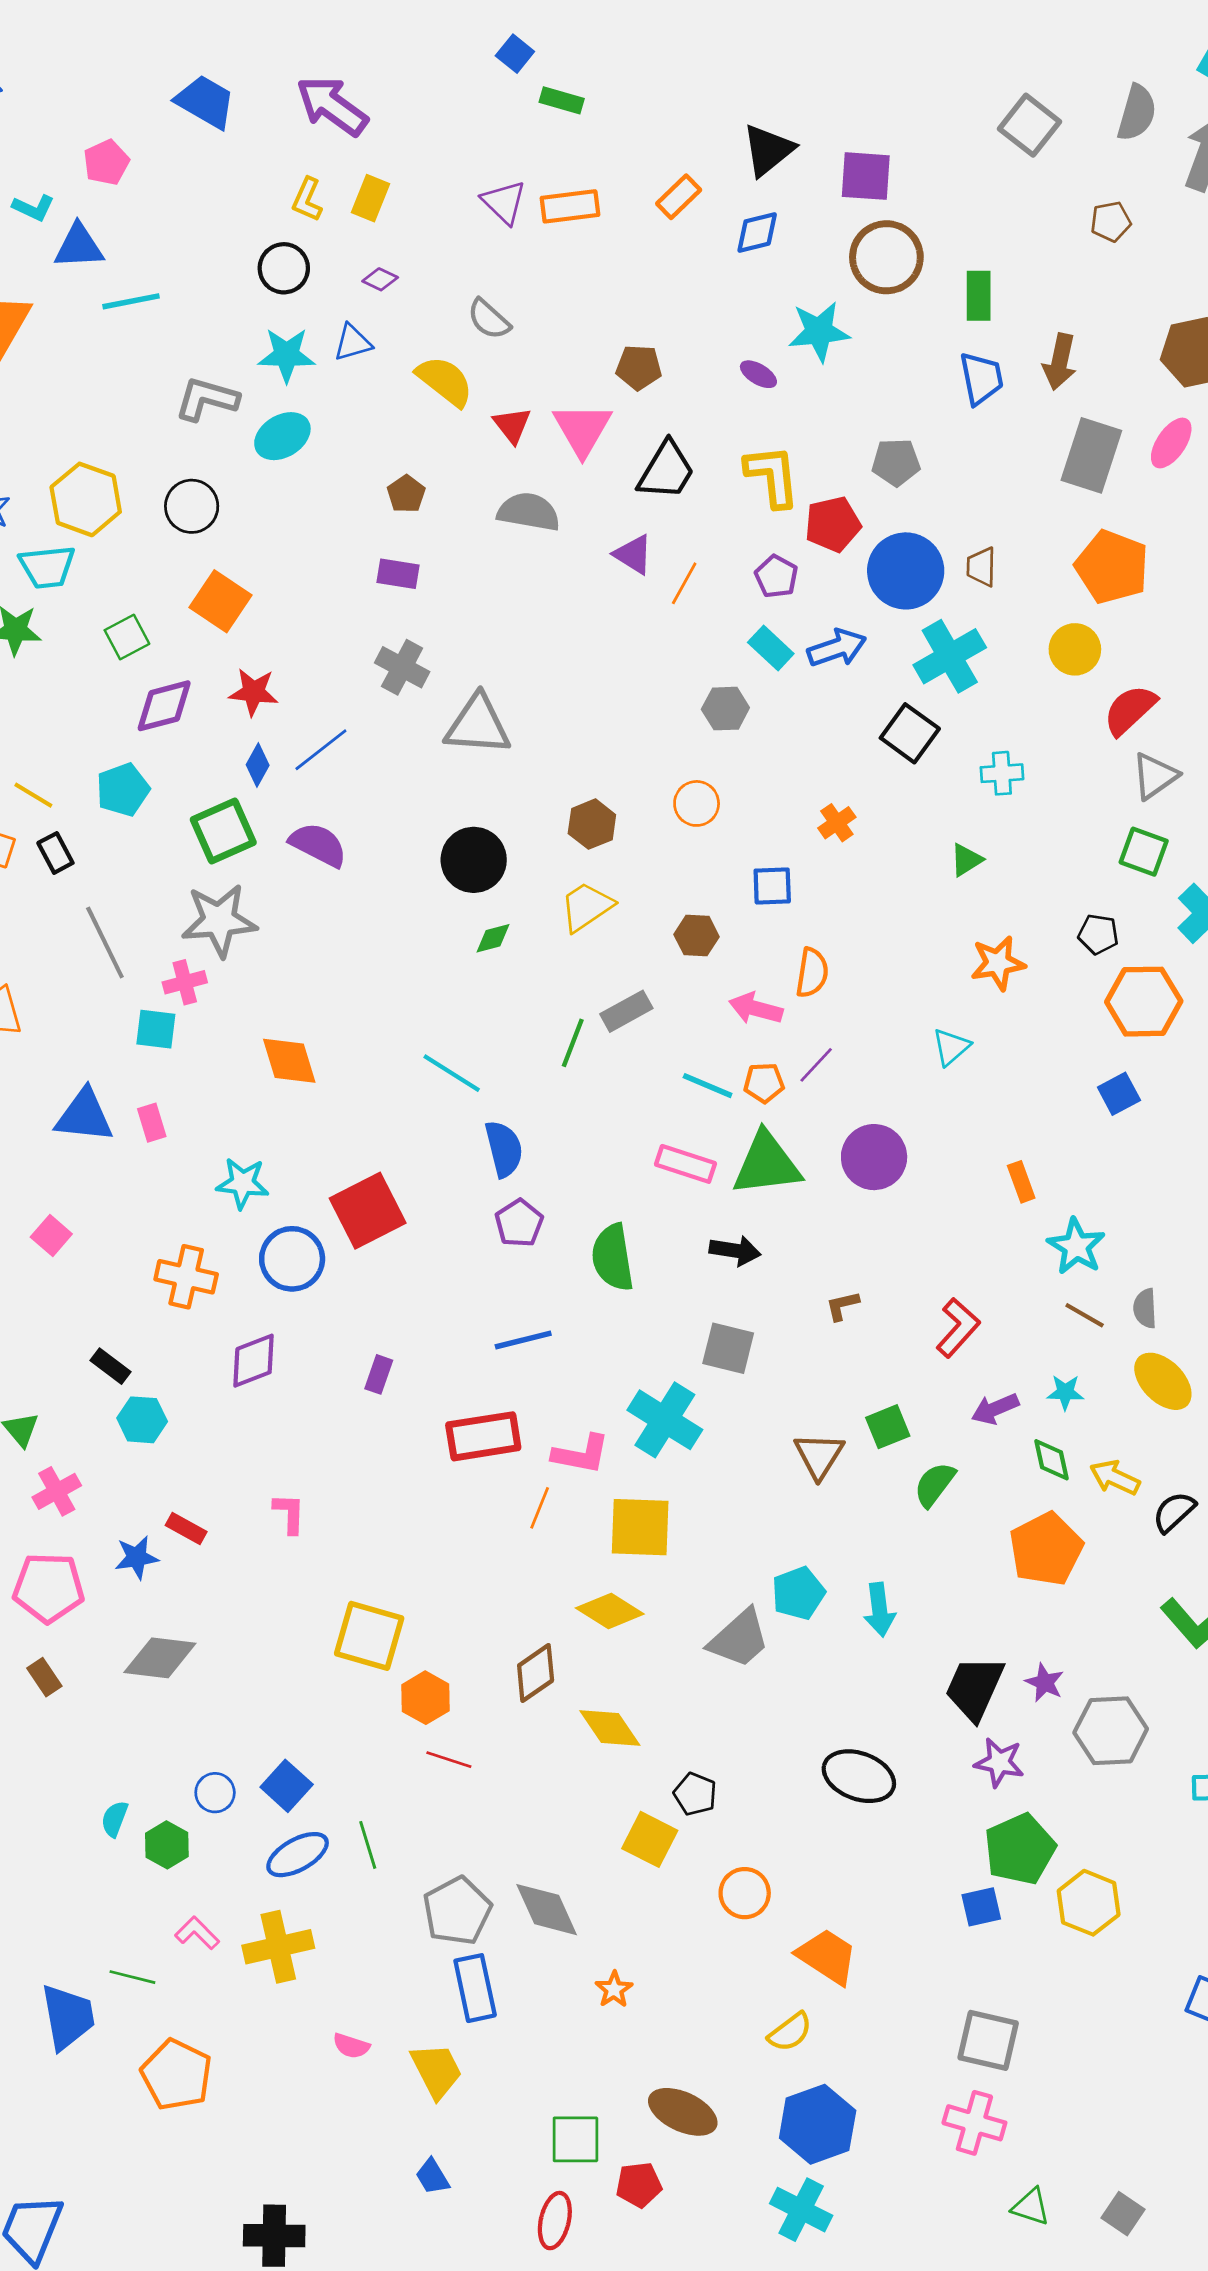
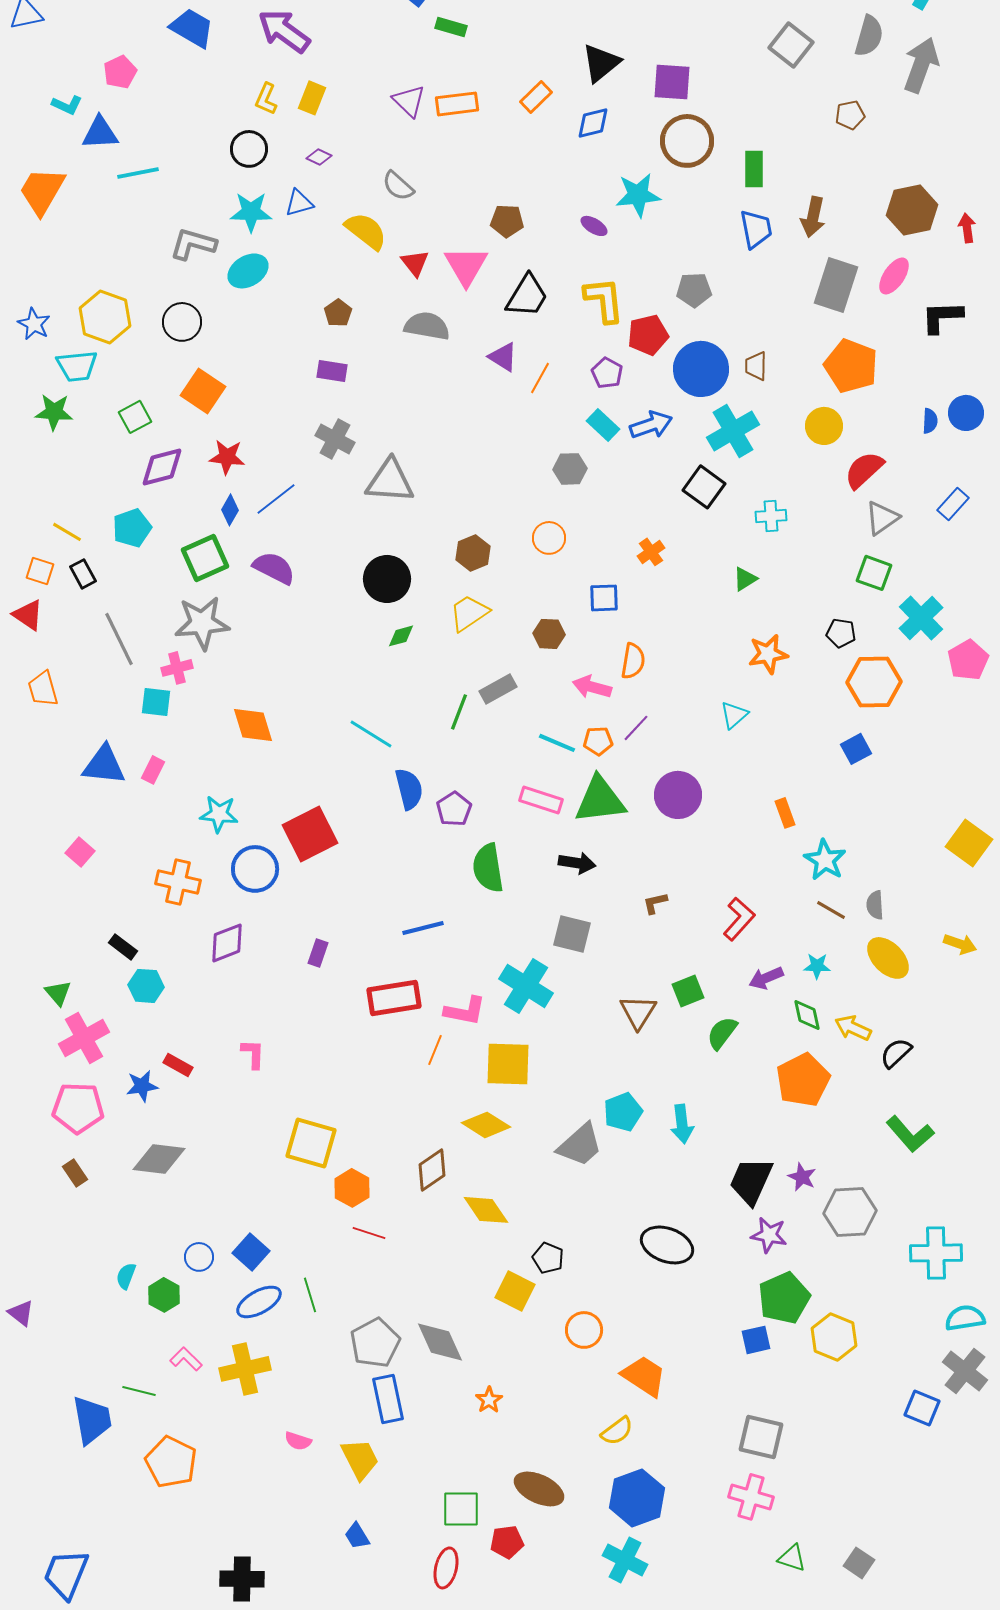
pink rectangle: (152, 1123) -> (153, 770), turned 44
purple pentagon: (519, 1223) -> (454, 809), moved
pink cross: (57, 1491) -> (84, 1038), size x1.4

